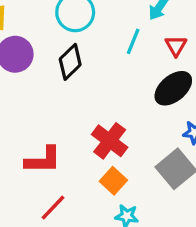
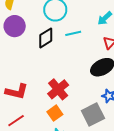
cyan line: (133, 41) -> (73, 33), moved, turned 42

